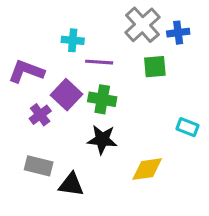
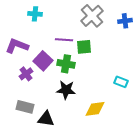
blue cross: (178, 33) -> (125, 21), moved
cyan cross: (73, 40) -> (35, 14), moved
green square: (155, 67) -> (84, 47), moved

